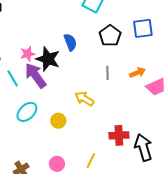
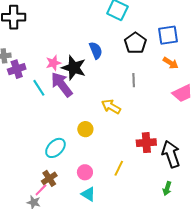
orange arrow: (138, 73) -> (171, 63), moved, turned 56
cyan ellipse: (27, 112) -> (55, 148), moved

